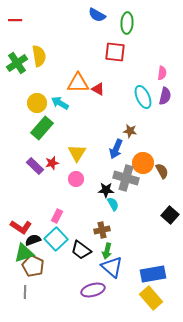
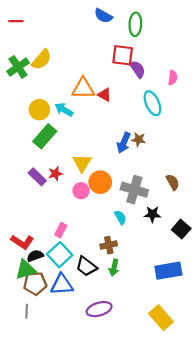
yellow semicircle: (39, 56) -> (42, 60), turned 50
purple semicircle: (165, 96) -> (137, 69), moved, turned -48
blue arrow: (116, 149) -> (124, 143), moved
orange circle: (143, 163) -> (100, 182), moved
black star: (106, 190) -> (152, 214), moved
brown pentagon: (33, 266) -> (35, 283), turned -30
blue triangle: (112, 267) -> (62, 285), moved, turned -45
blue rectangle: (153, 274) -> (168, 271), moved

